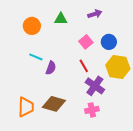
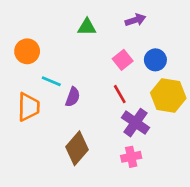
orange circle: (32, 26) -> (27, 51), moved
brown diamond: (54, 104) -> (77, 148), turned -65
orange trapezoid: (26, 107) -> (29, 107), moved

